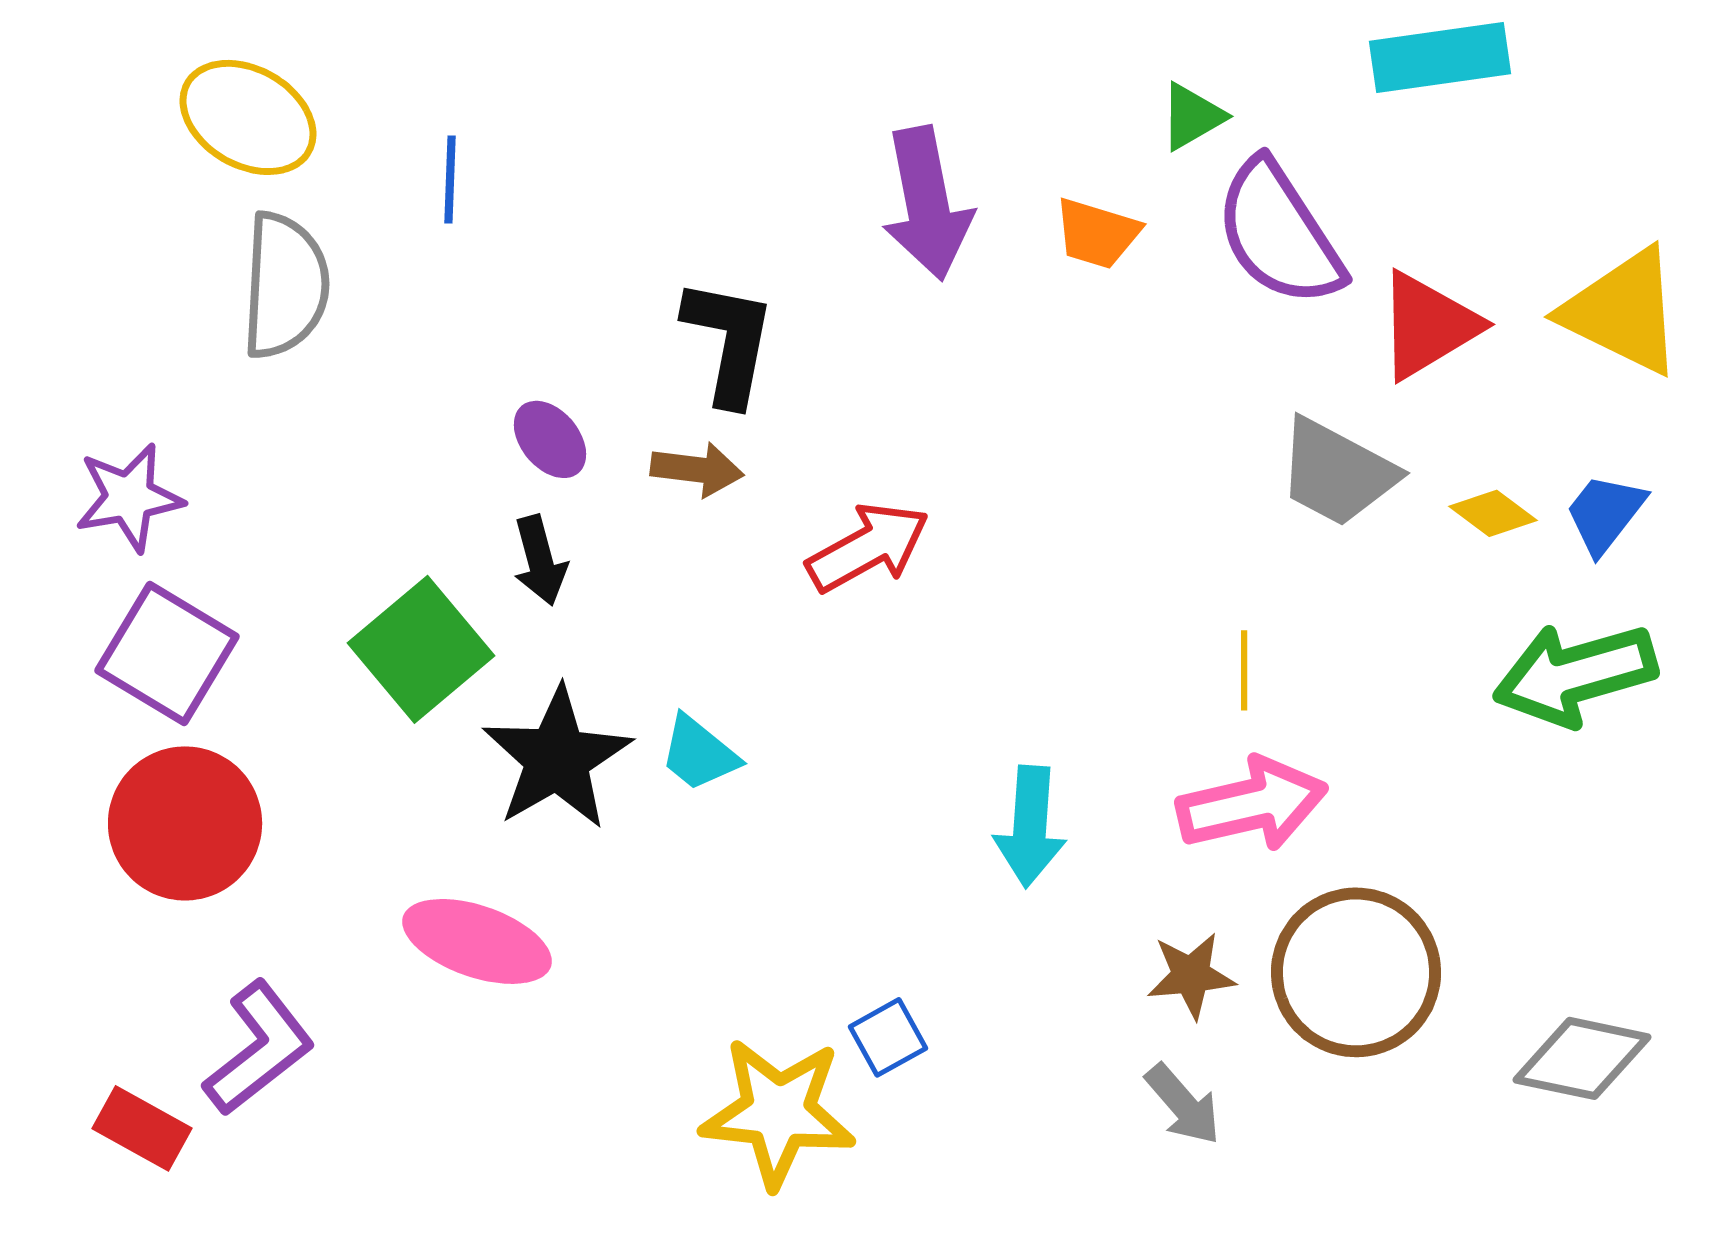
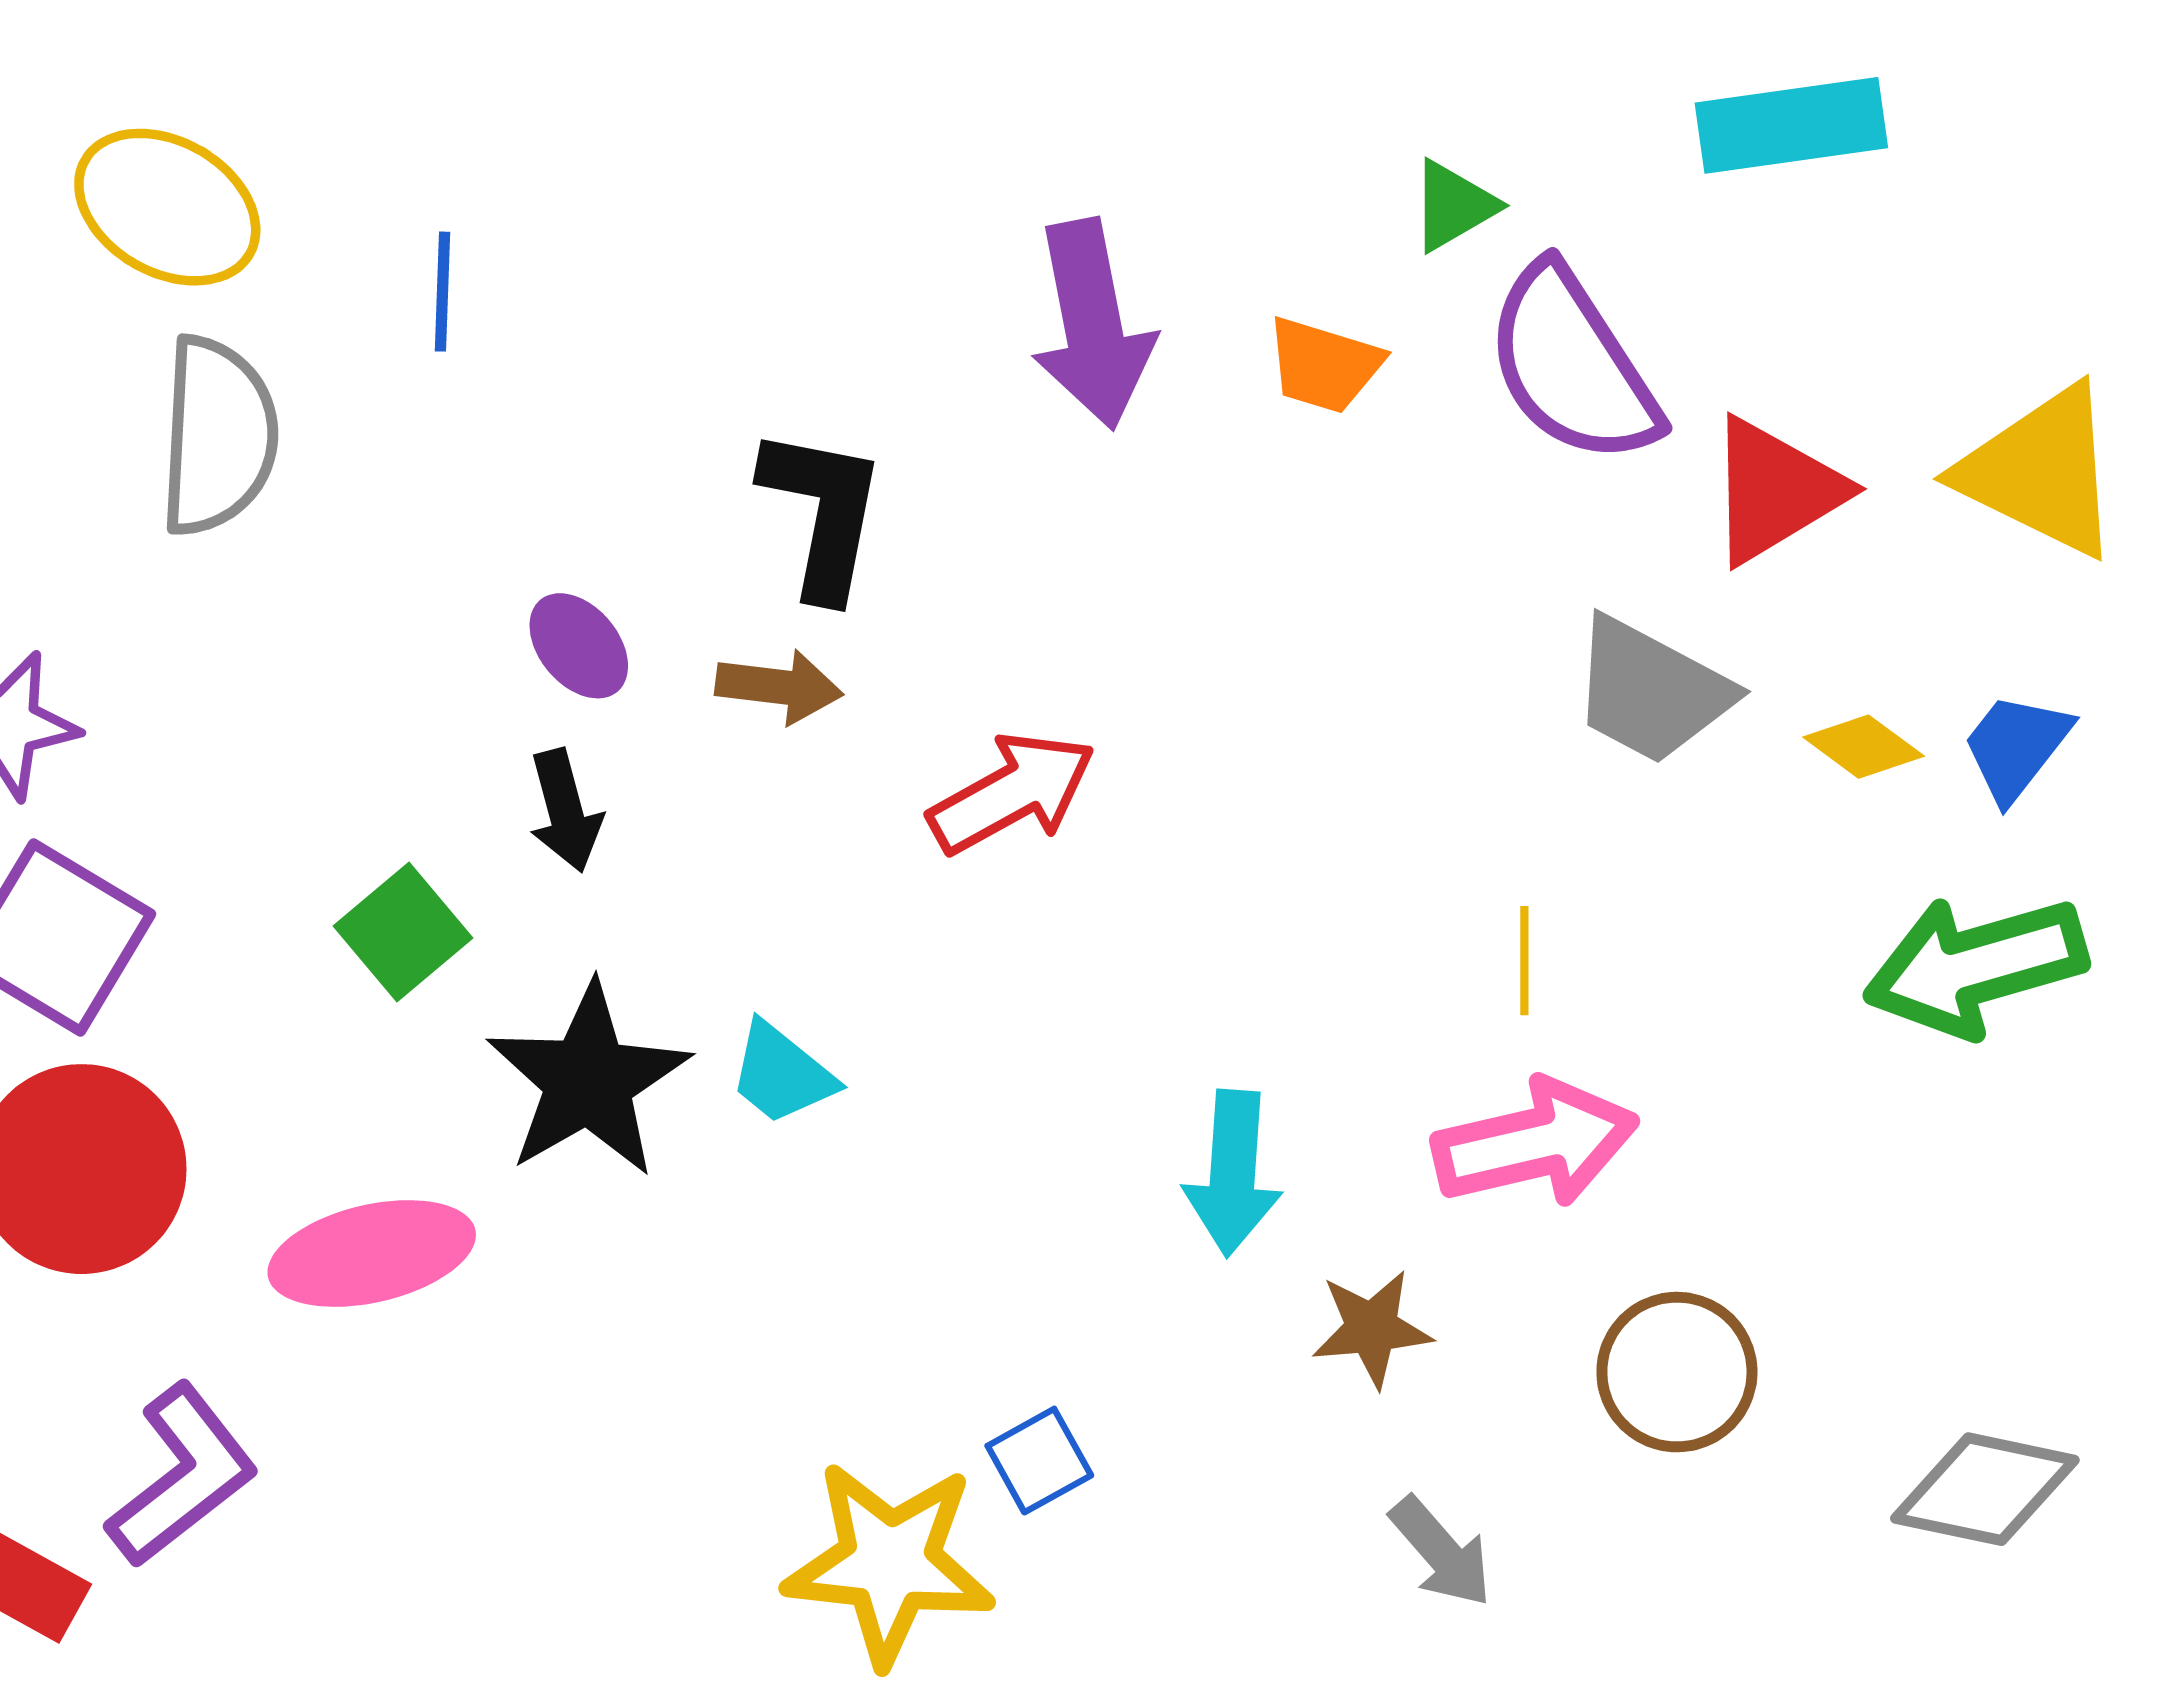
green square: (421, 649) -> (403, 932), size x0.7
pink ellipse: (477, 941) -> (372, 1254), moved, turned -32
brown circle: (1356, 972) -> (1677, 1372), size x0.7
brown star: (1191, 975) -> (1372, 1328), moved

